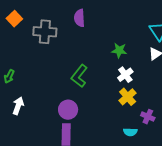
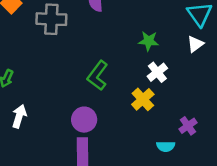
yellow cross: (128, 97) -> (143, 99), moved
purple cross: (148, 117) -> (188, 126), turned 32

